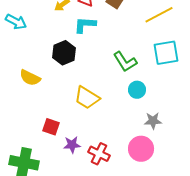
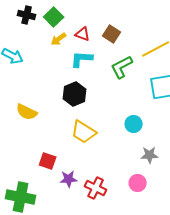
black hexagon: (64, 53) -> (75, 94), moved
green L-shape: (125, 62) -> (122, 67), moved, turned 95
pink circle: (141, 149) -> (138, 183), size x0.7

